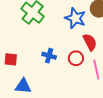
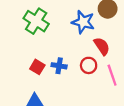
red square: (11, 59) -> (37, 67), moved, turned 32

